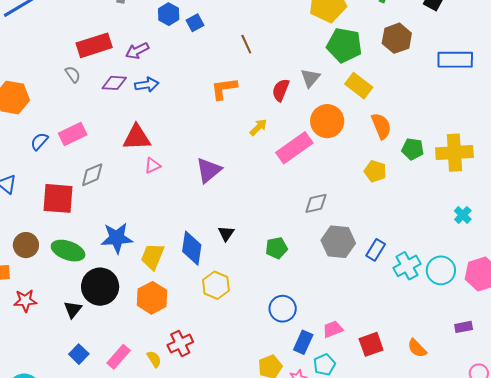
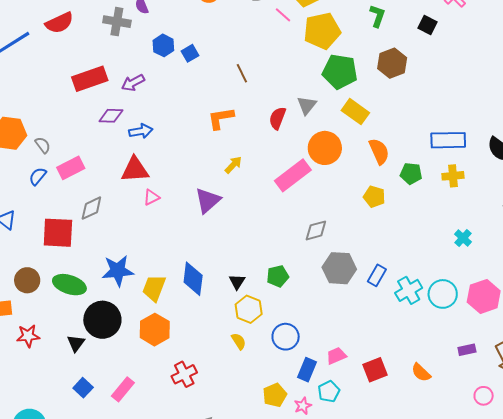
blue rectangle: (455, 60) -> (448, 140), moved
gray semicircle: (73, 74) -> (43, 145), moved
blue arrow: (147, 85) -> (141, 131), moved
yellow arrow: (258, 127) -> (233, 165), moved
yellow cross: (454, 153) -> (453, 176), size x0.6
black triangle: (226, 233) -> (237, 282), moved
yellow hexagon: (216, 285) -> (249, 309), moved
yellow semicircle: (154, 359) -> (239, 341), moved

